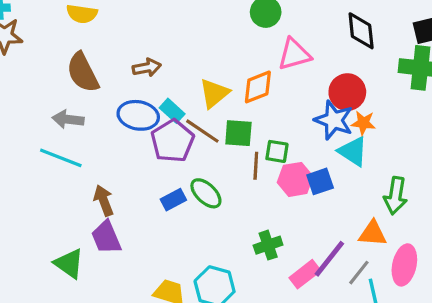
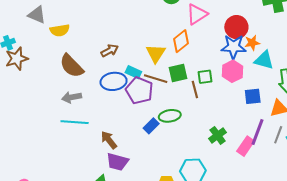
cyan triangle: (353, 151) -> (264, 60), moved
pink hexagon: (295, 179) -> (232, 71), moved
blue square: (320, 181) -> (253, 96), moved, turned 30
green ellipse: (206, 193) -> (170, 116), turned -35
purple trapezoid: (106, 237) -> (117, 162), turned -35

